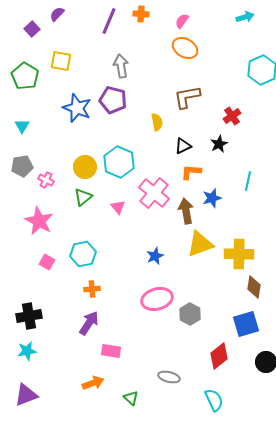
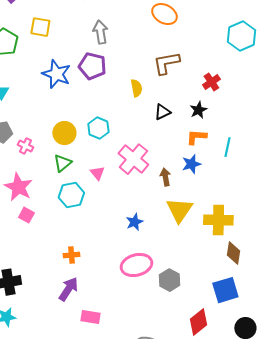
cyan hexagon: (119, 162) -> (98, 128), size x0.7
orange L-shape: (191, 172) -> (196, 137), moved
brown arrow: (186, 211) -> (165, 177), size x0.7
yellow triangle: (200, 244) -> (179, 210), turned -36
cyan hexagon: (83, 254) -> (71, 195), moved
pink square: (47, 262) -> (26, 215), moved

